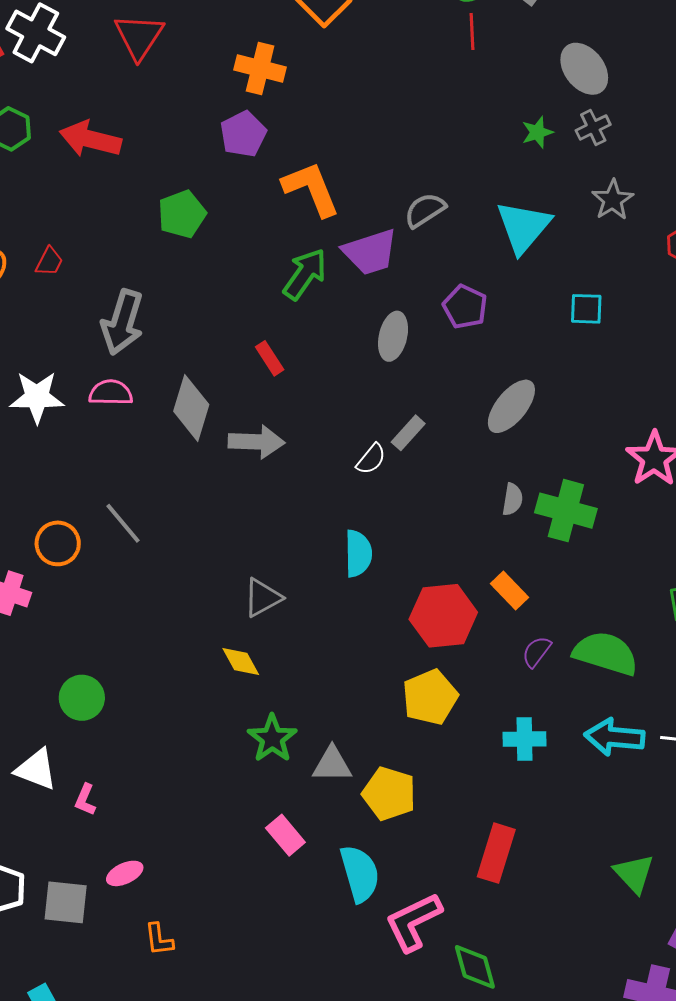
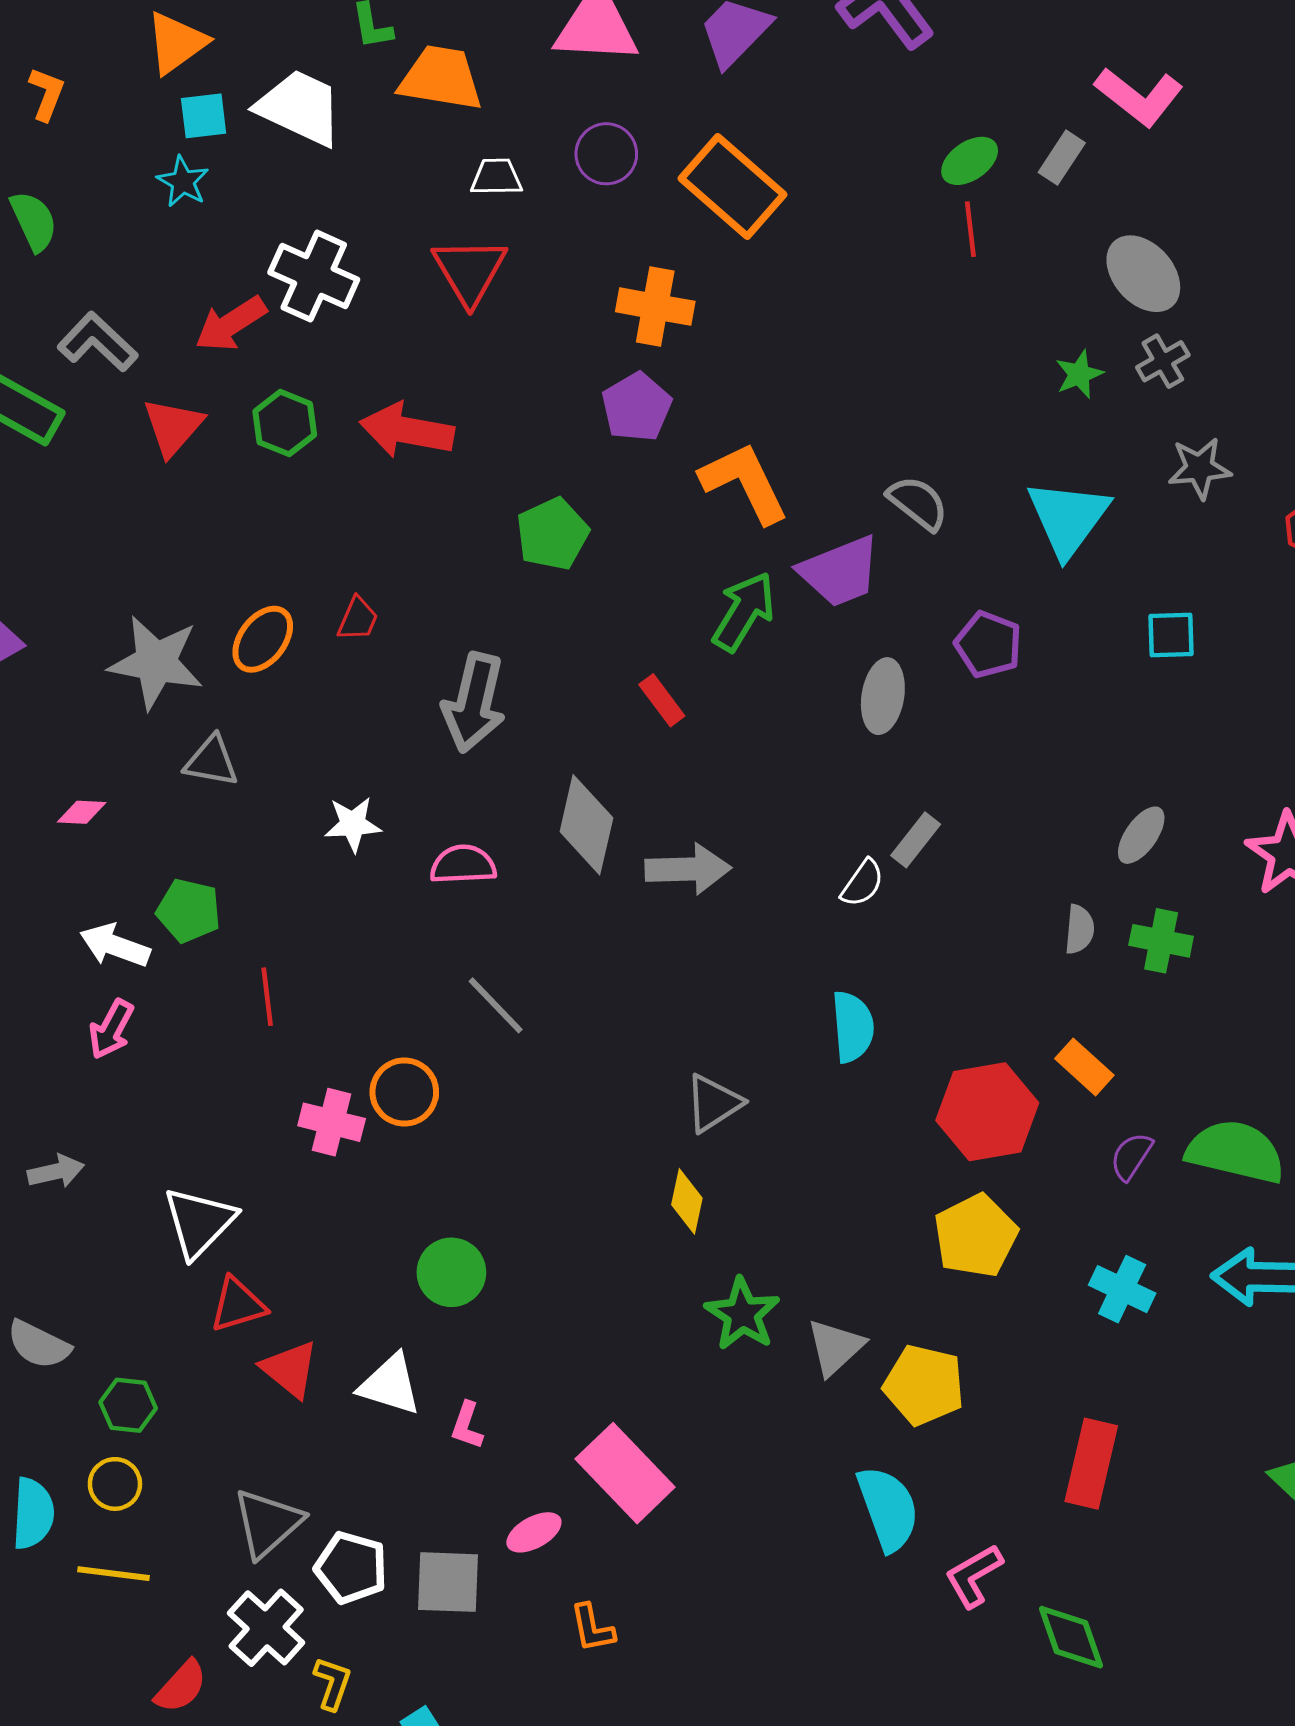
gray star: (613, 200) -> (1199, 468), turned 30
gray semicircle: (425, 210) -> (918, 503), turned 75
red rectangle: (270, 358) -> (662, 700), moved
pink semicircle: (111, 393) -> (463, 865), moved
white star: (37, 397) -> (353, 824), size x0.7
gray ellipse: (511, 406) -> (1141, 835), moved, size x0.7
green cross: (566, 511) -> (1161, 941), size x0.7
orange circle: (58, 543) -> (404, 1092), moved
yellow diamond: (241, 661) -> (687, 1201), turned 45
cyan cross: (524, 739) -> (1122, 1289), turned 30
gray triangle: (332, 764) -> (835, 1347), turned -39
pink rectangle: (285, 835) -> (625, 1473), moved, size x1.6
pink L-shape: (413, 922) -> (974, 1576), size x0.7

